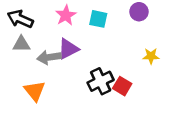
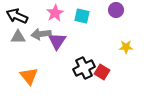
purple triangle: (68, 49) -> (57, 41), turned -30
gray arrow: (49, 57) -> (41, 34), moved

